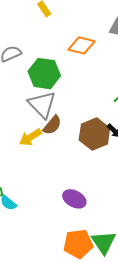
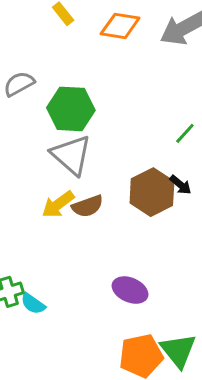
orange diamond: (82, 45) -> (120, 26), moved
brown semicircle: (52, 125) -> (87, 206), moved, turned 35

